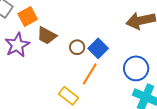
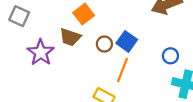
orange square: (28, 17) -> (84, 14), moved
blue circle: (136, 68) -> (170, 56), size x0.6

